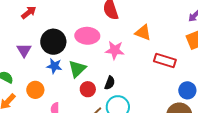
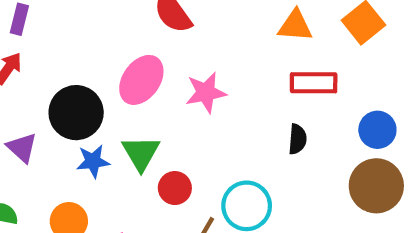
orange triangle: (143, 33) -> (295, 26), moved
pink ellipse: (87, 36) -> (141, 80), turned -40
black semicircle: (110, 83) -> (297, 139), moved

